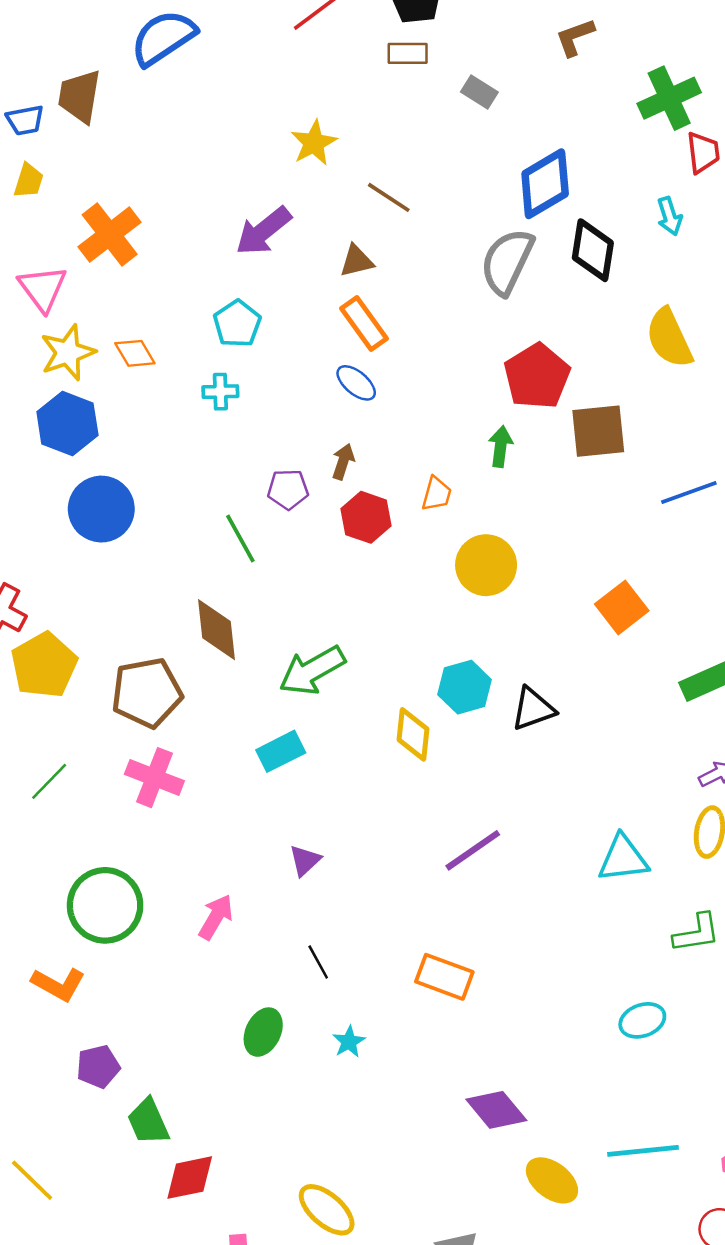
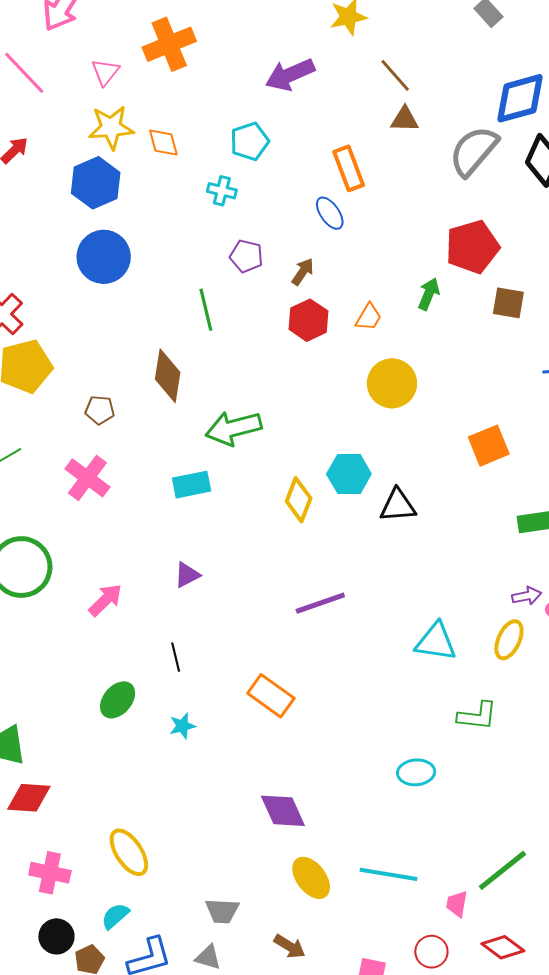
brown triangle: (357, 261) -> (405, 119), moved
pink triangle: (43, 288) -> (105, 72), size x0.7
brown square: (598, 431) -> (508, 303), size x0.7
purple pentagon: (288, 489) -> (246, 256), moved
brown pentagon: (147, 693) -> (100, 410), size x0.5

